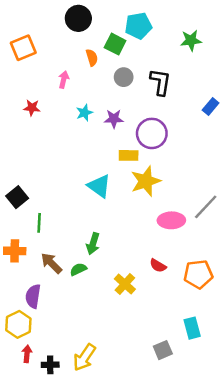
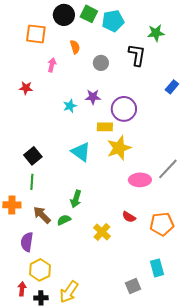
green square: (115, 44) -> (89, 14), moved
orange square: (23, 48) -> (36, 34), moved, turned 30
black L-shape: (160, 82) -> (137, 55), moved
cyan star: (84, 113) -> (70, 106), moved
black square: (17, 197) -> (33, 156), moved
yellow hexagon: (18, 324) -> (40, 270), moved

